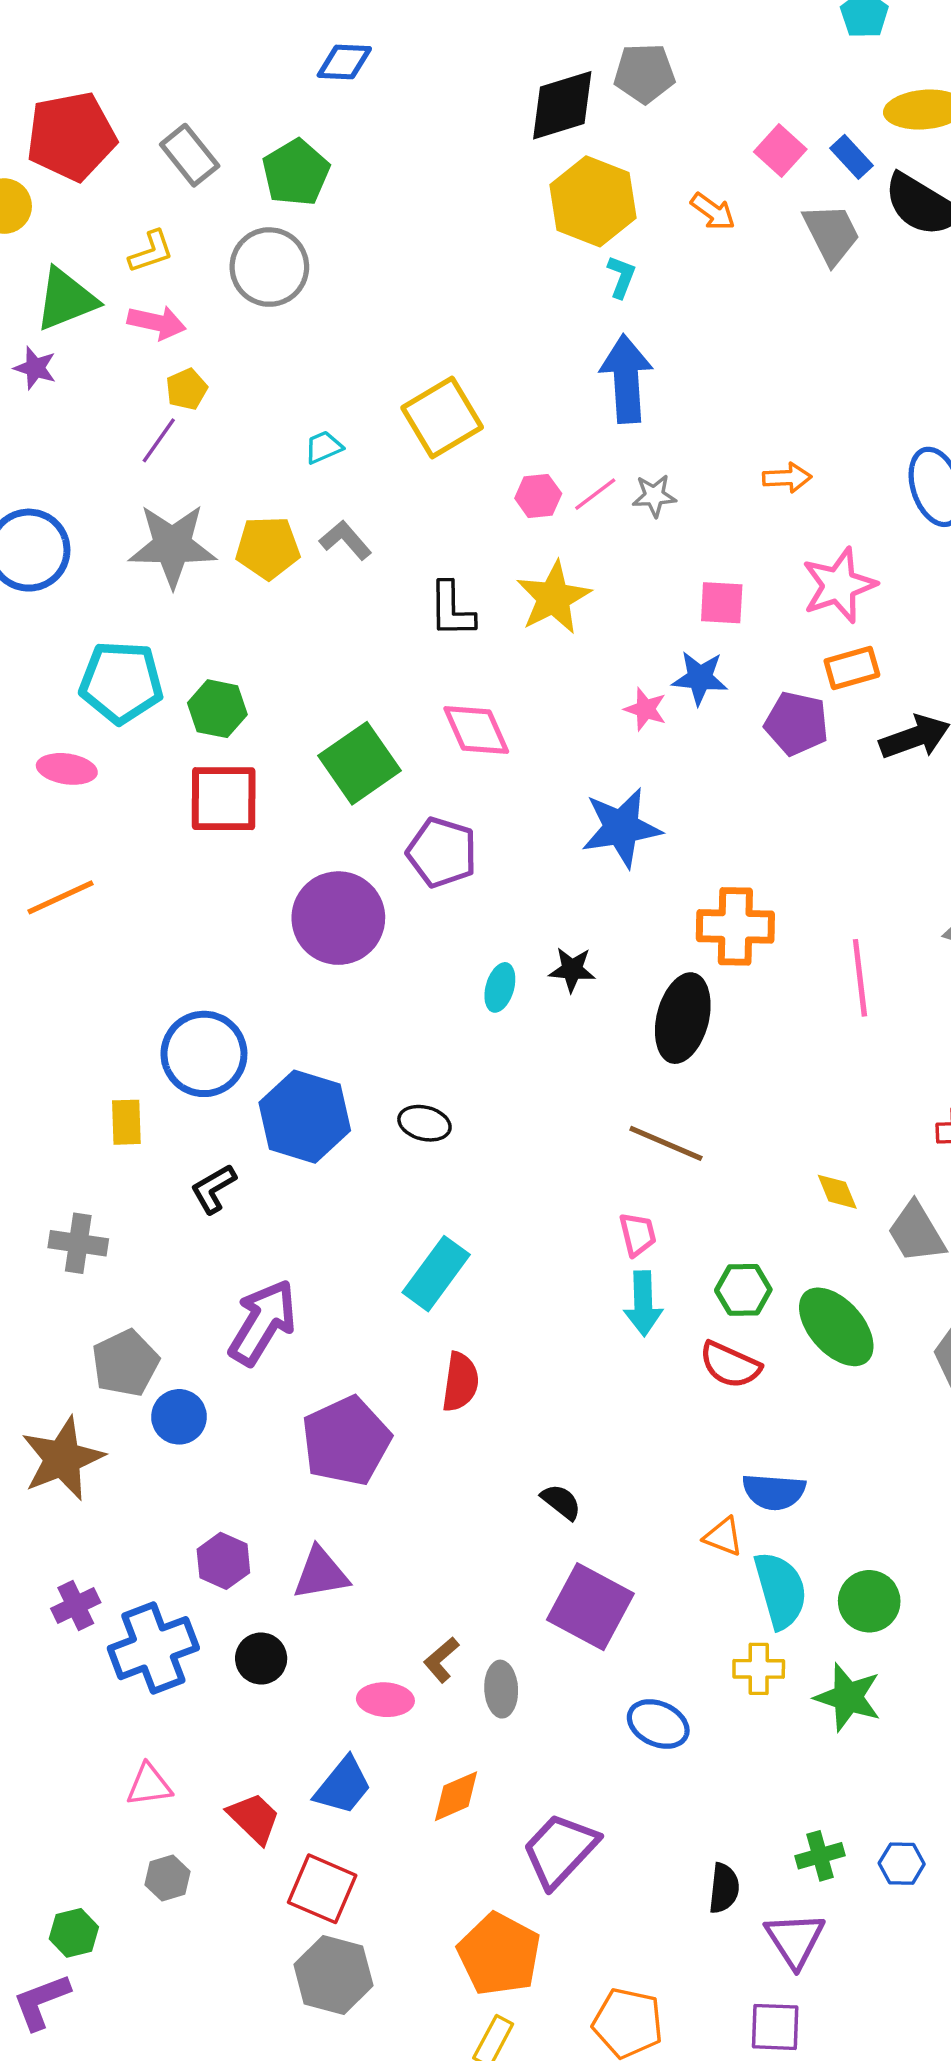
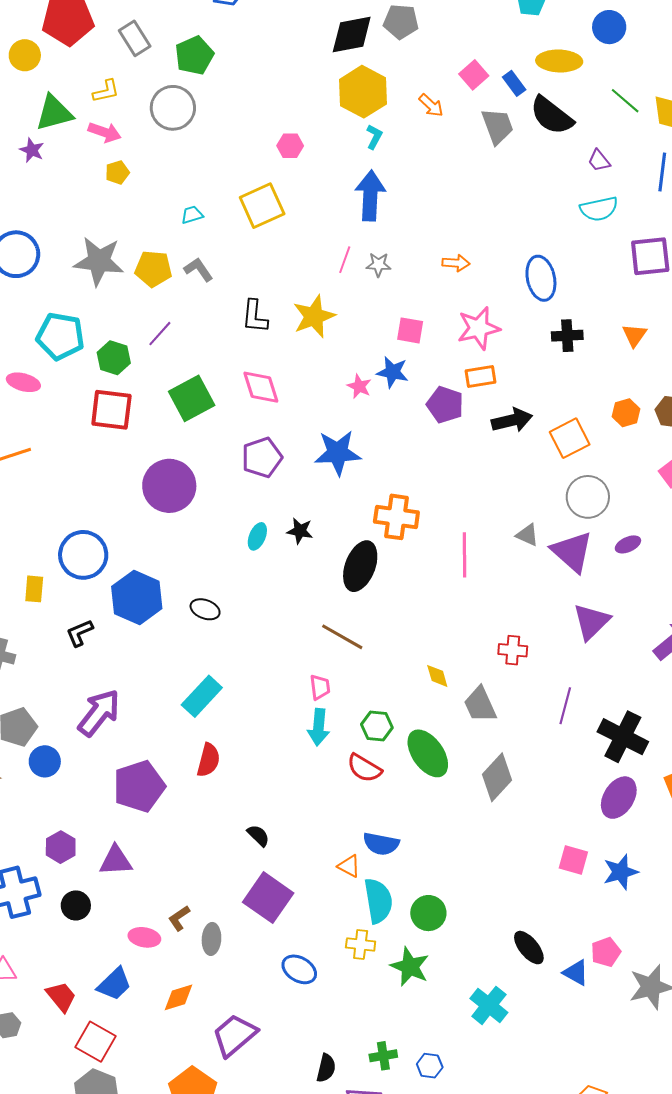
purple line: (159, 440) -> (160, 334), moved
pink line: (595, 494) -> (345, 260), turned -40
pink hexagon: (538, 496) -> (290, 146), moved
purple pentagon: (442, 852) -> (262, 458), moved, turned 30

